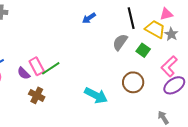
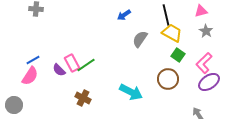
yellow trapezoid: (155, 29) -> (172, 33), moved
gray semicircle: (120, 42) -> (140, 39), moved
green square: (143, 50) -> (178, 55), moved
brown cross: (37, 95) -> (83, 98), moved

